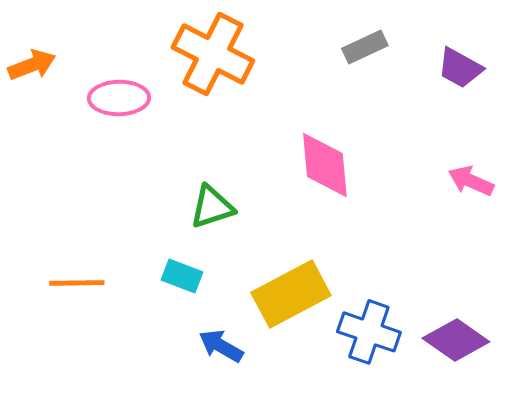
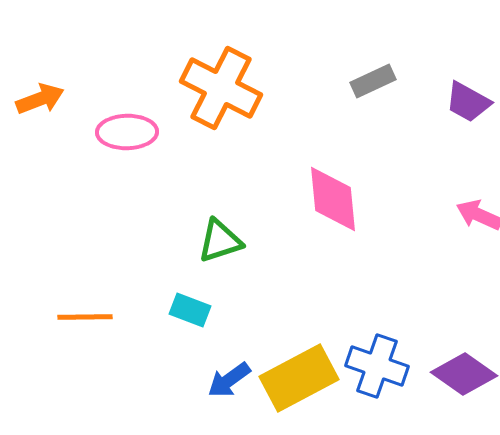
yellow rectangle: (291, 294) -> (299, 378), moved
blue arrow: (221, 346) -> (229, 380), turned -66

